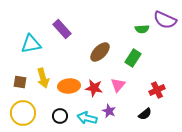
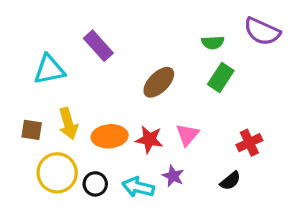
green semicircle: (142, 29) -> (213, 43), moved
green rectangle: (133, 58) -> (221, 77), moved
yellow circle: (23, 113) -> (57, 173), moved

